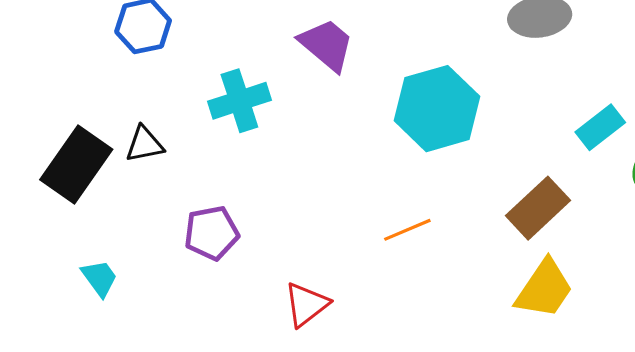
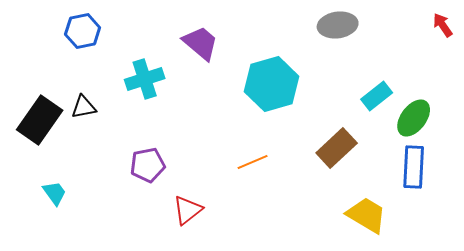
purple pentagon: (211, 233) -> (148, 165), moved
yellow trapezoid: (544, 289) -> (367, 215), moved, turned -93

